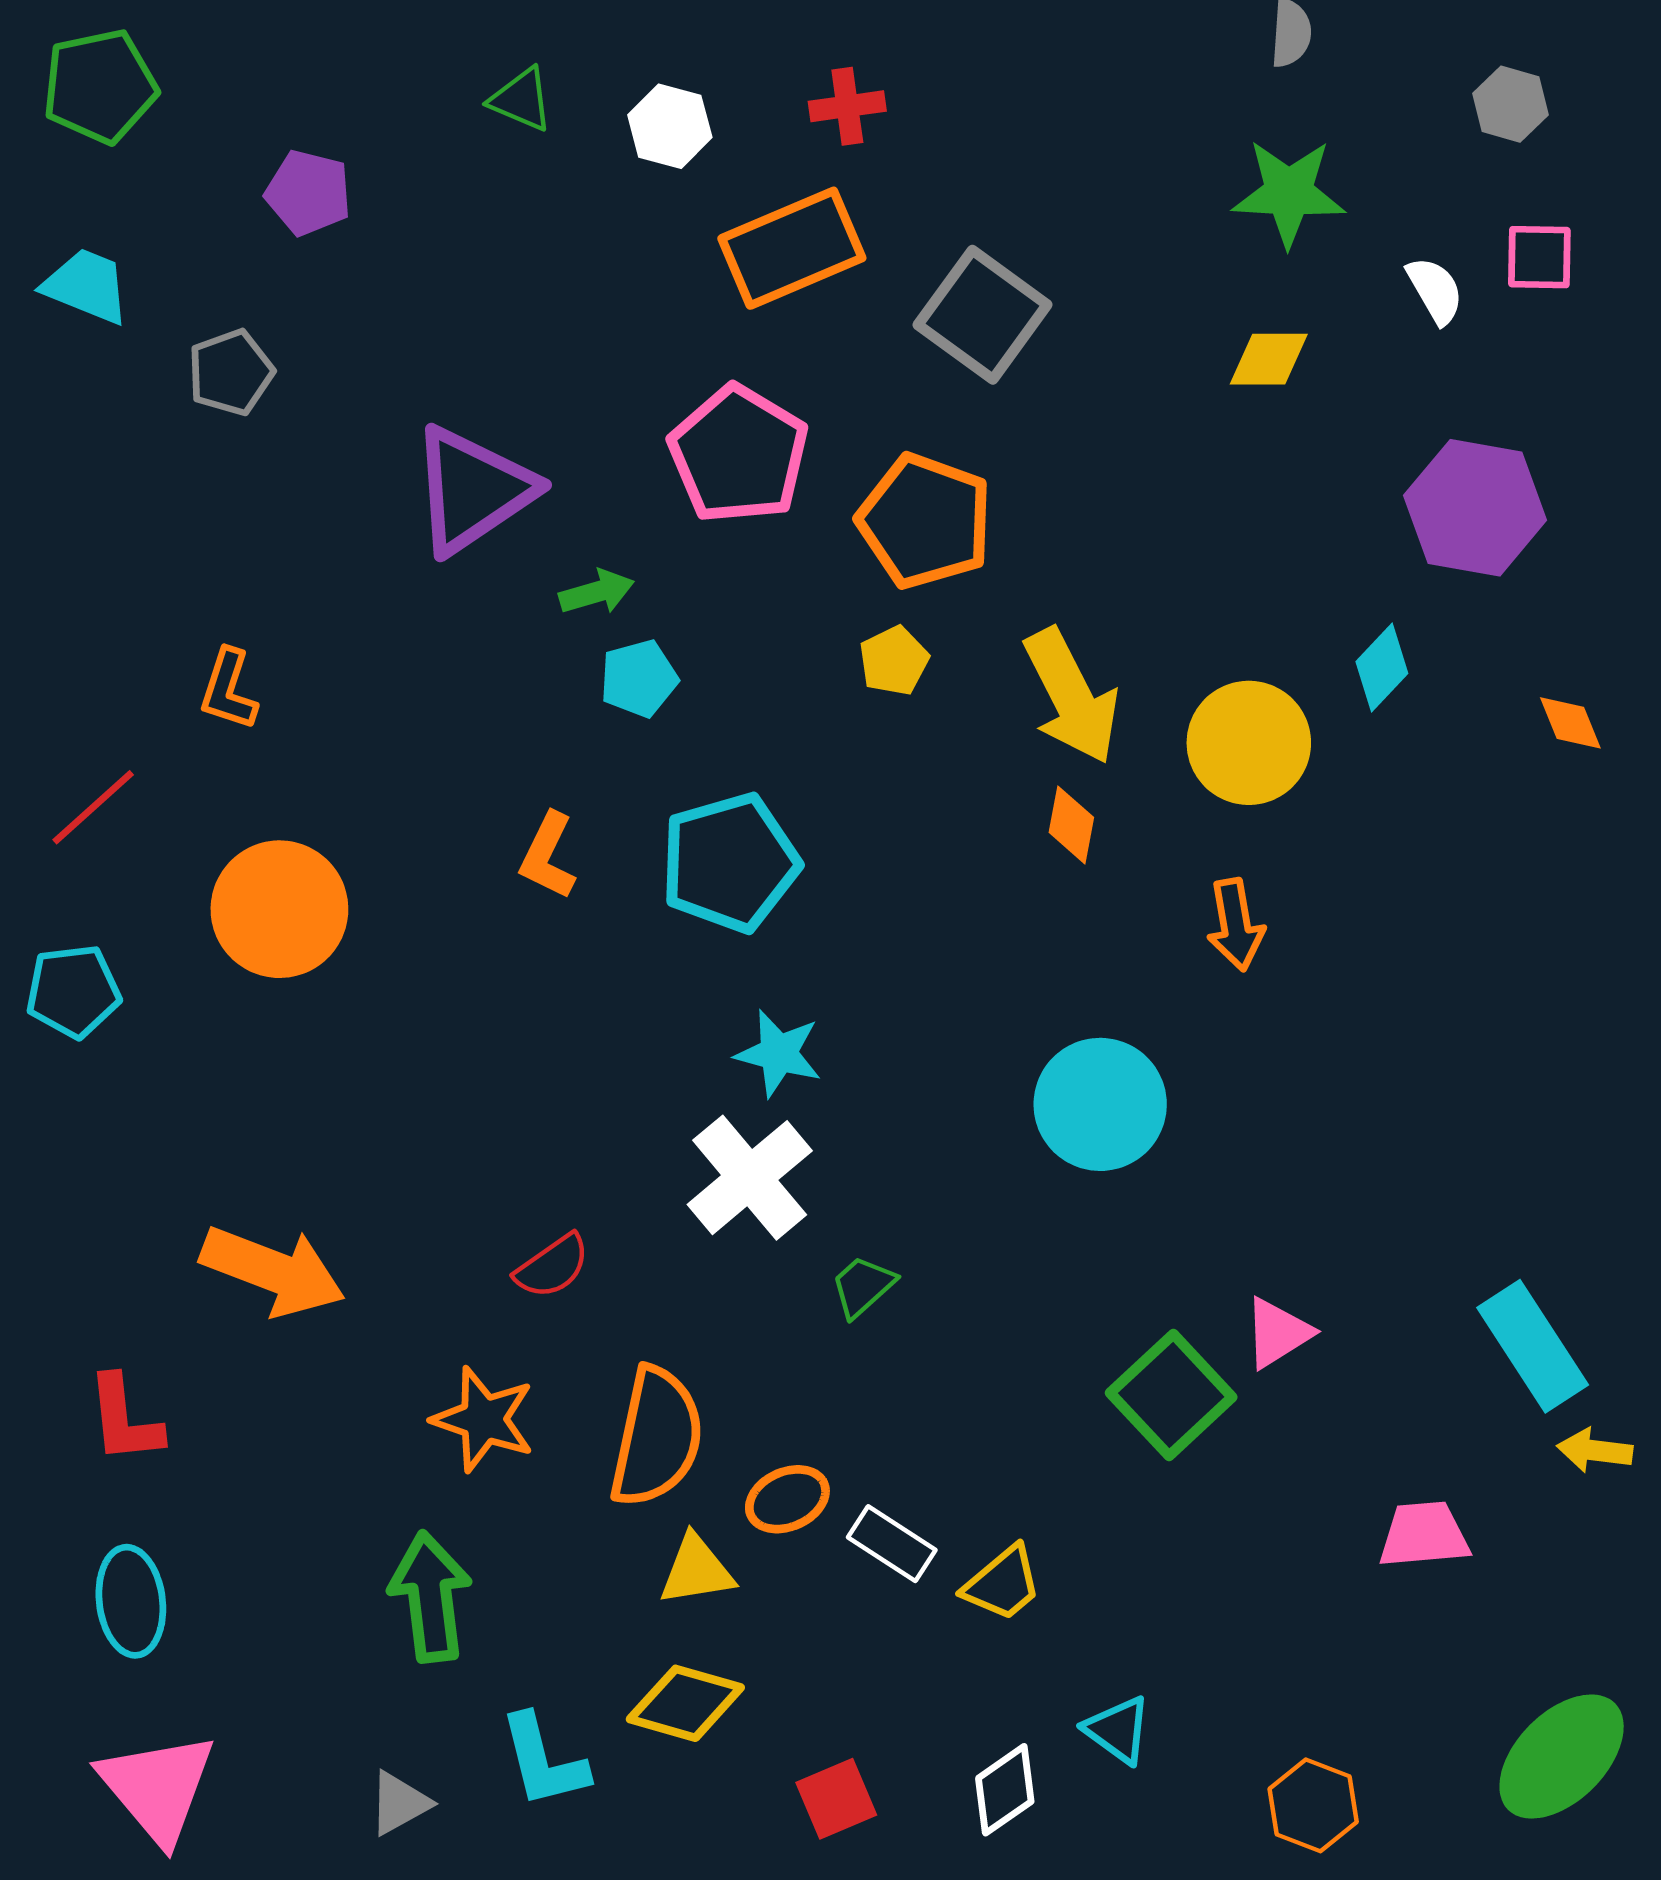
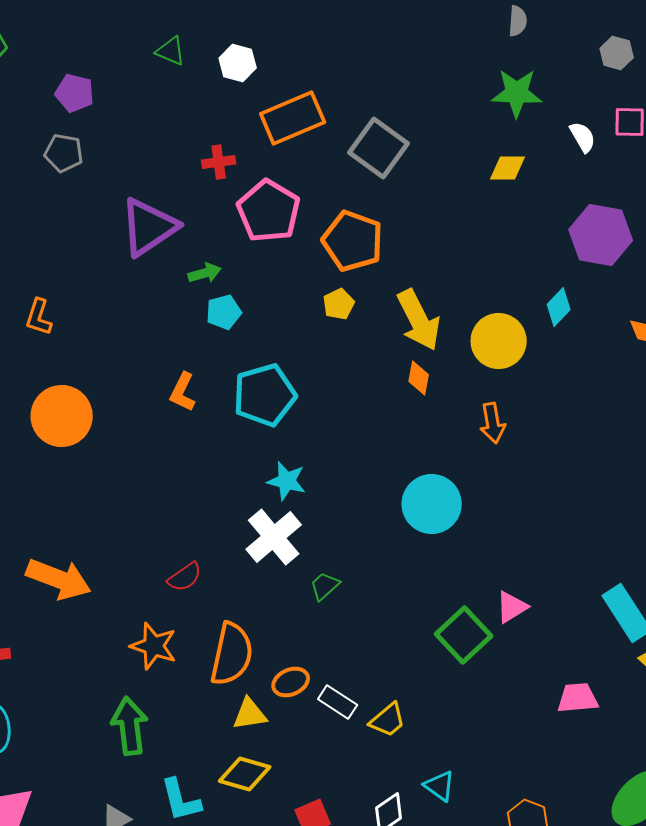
red cross: (847, 106) -> (219, 162), moved
gray pentagon: (231, 372) -> (64, 153), moved, turned 30

